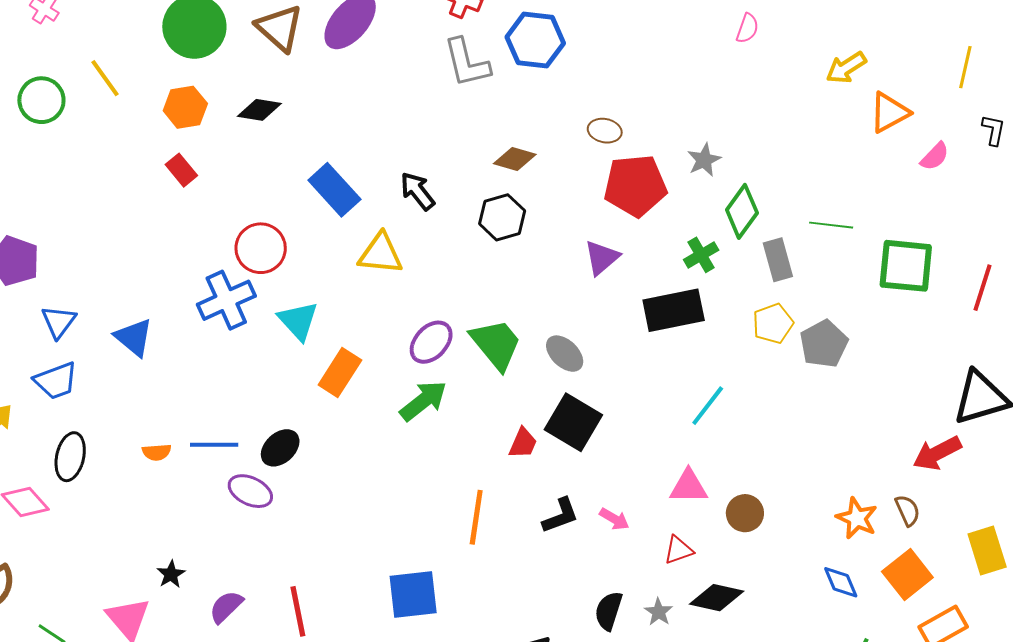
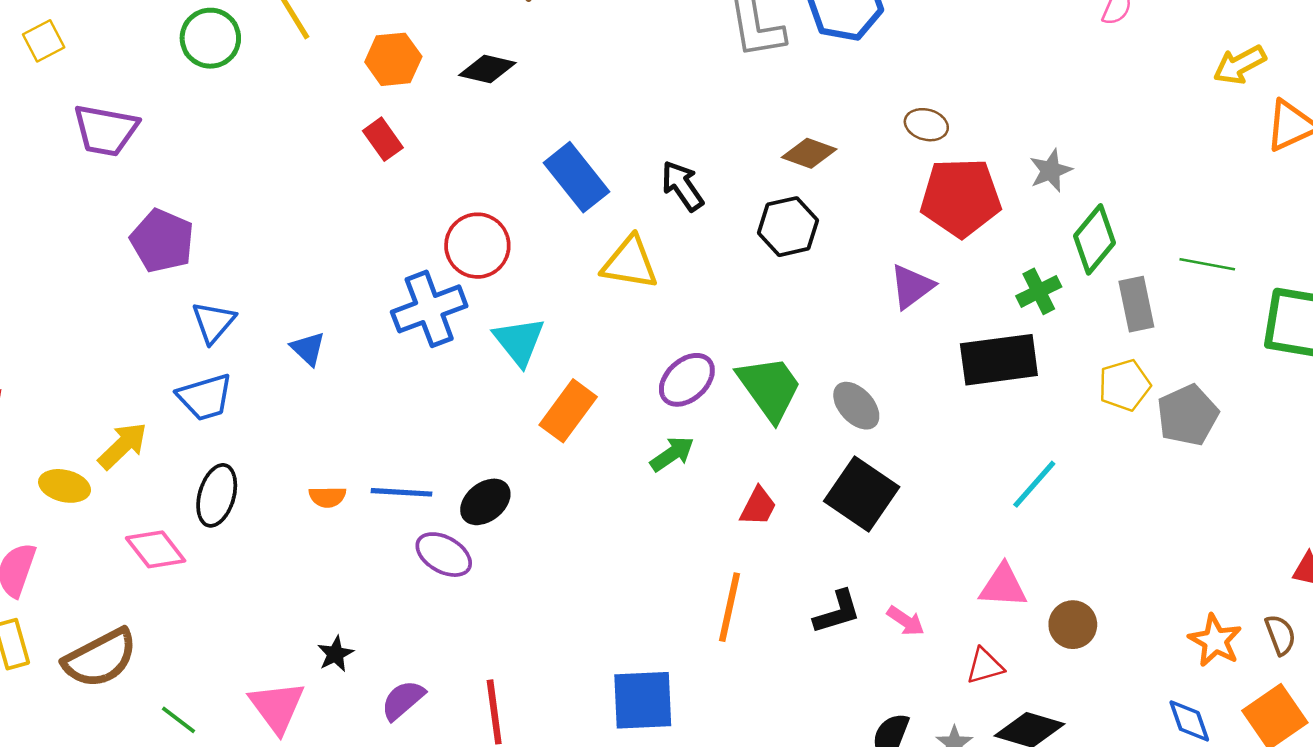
blue triangle: (134, 337) -> (308, 349), size x0.7
green arrow: (423, 401) -> (672, 454), size x0.7
red trapezoid: (523, 443) -> (758, 506), moved

